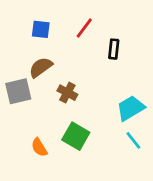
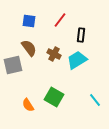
brown semicircle: (41, 67) -> (29, 48), turned 90
brown cross: (67, 93) -> (54, 54), moved
cyan trapezoid: (131, 108) -> (77, 60), moved

